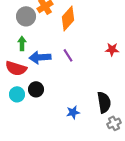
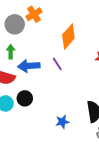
orange diamond: (68, 18) -> (68, 37), moved

